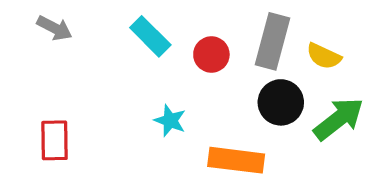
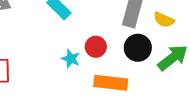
red circle: (211, 54) -> (96, 47), moved

